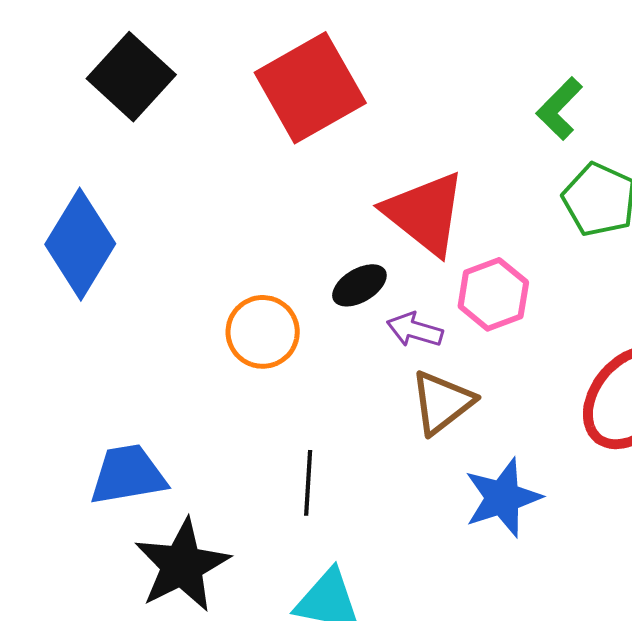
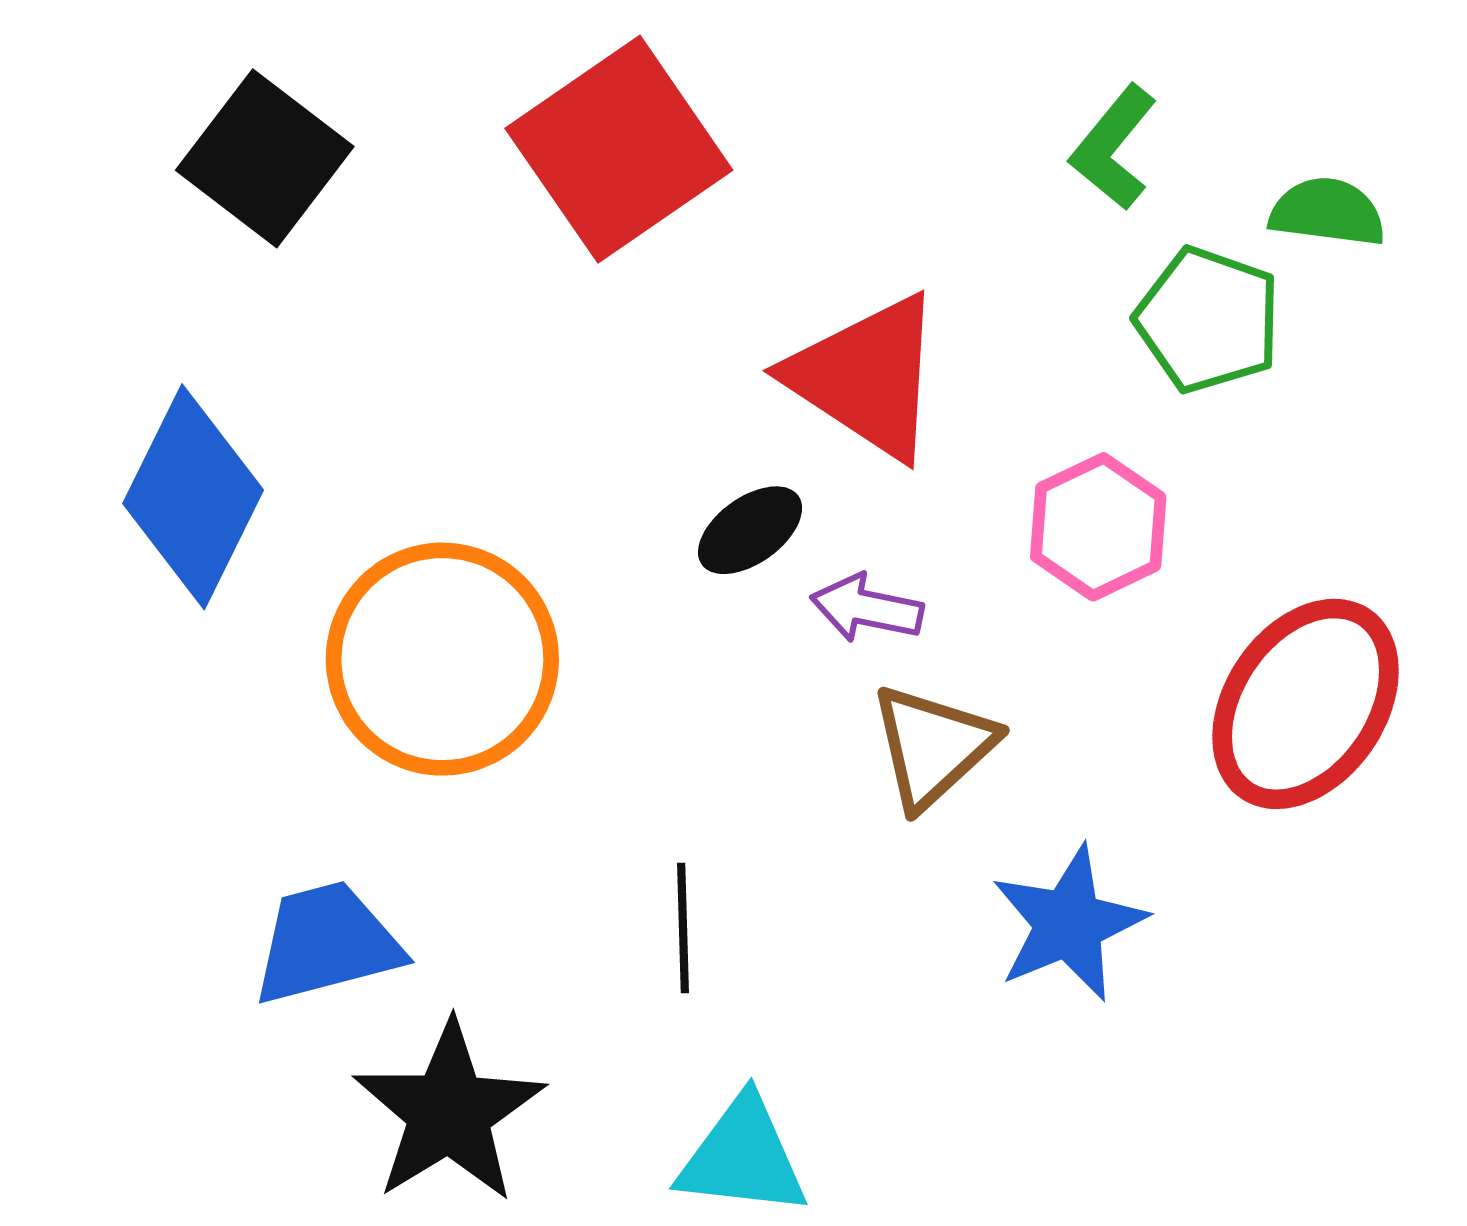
pink hexagon: (493, 294) -> (1098, 527), moved
orange circle: (263, 332) -> (442, 659), moved, size x1.6

